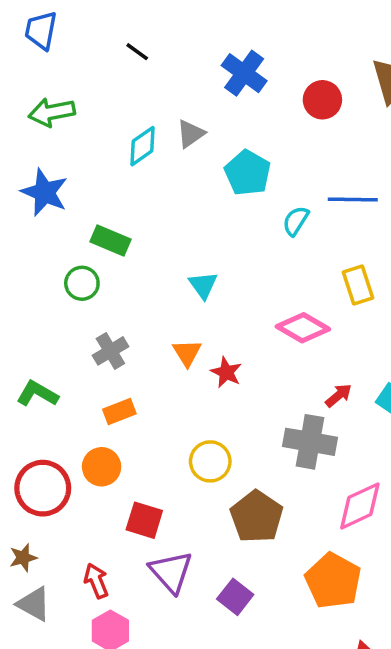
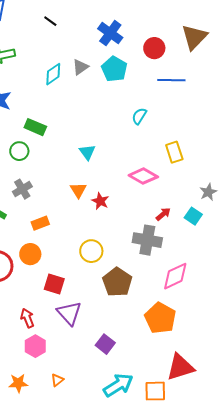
cyan pentagon: (248, 173) -> (114, 69), moved
blue line: (353, 200) -> (171, 80), moved
gray cross: (110, 351) -> (22, 189), moved
purple square: (235, 597) -> (105, 344), moved

